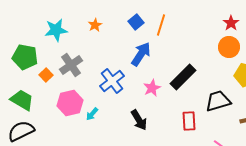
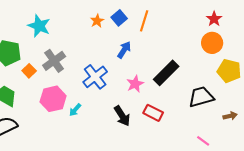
orange star: (95, 25) -> (97, 21), moved
cyan star: (56, 30) -> (39, 26), turned 30
blue arrow: (141, 54) -> (124, 50), size x0.7
red rectangle: (189, 121) -> (153, 113), moved, turned -60

